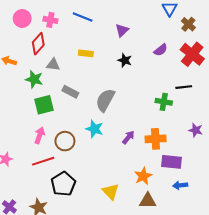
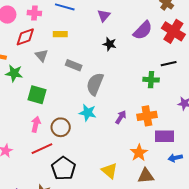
red diamond: (38, 44) -> (25, 37), turned 35
purple semicircle: (161, 50) -> (143, 30), size x1.5
yellow rectangle: (86, 53) -> (60, 34), moved
gray triangle: (53, 65) -> (42, 55), turned 48
green star: (34, 79) -> (14, 73), moved
gray rectangle: (70, 92) -> (74, 65), moved
green square: (44, 105) -> (37, 95), turned 36

